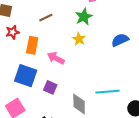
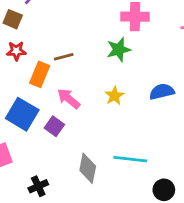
brown line: (46, 18) -> (64, 57), moved
yellow star: (79, 39) -> (114, 96), moved
purple square: (50, 87) -> (54, 126), moved

